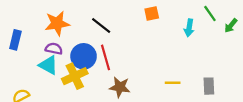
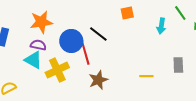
black line: (101, 26) -> (98, 34), moved
blue circle: (84, 56) -> (71, 41), moved
gray rectangle: (209, 86) -> (178, 65), moved
brown star: (120, 87) -> (98, 80), turned -30

